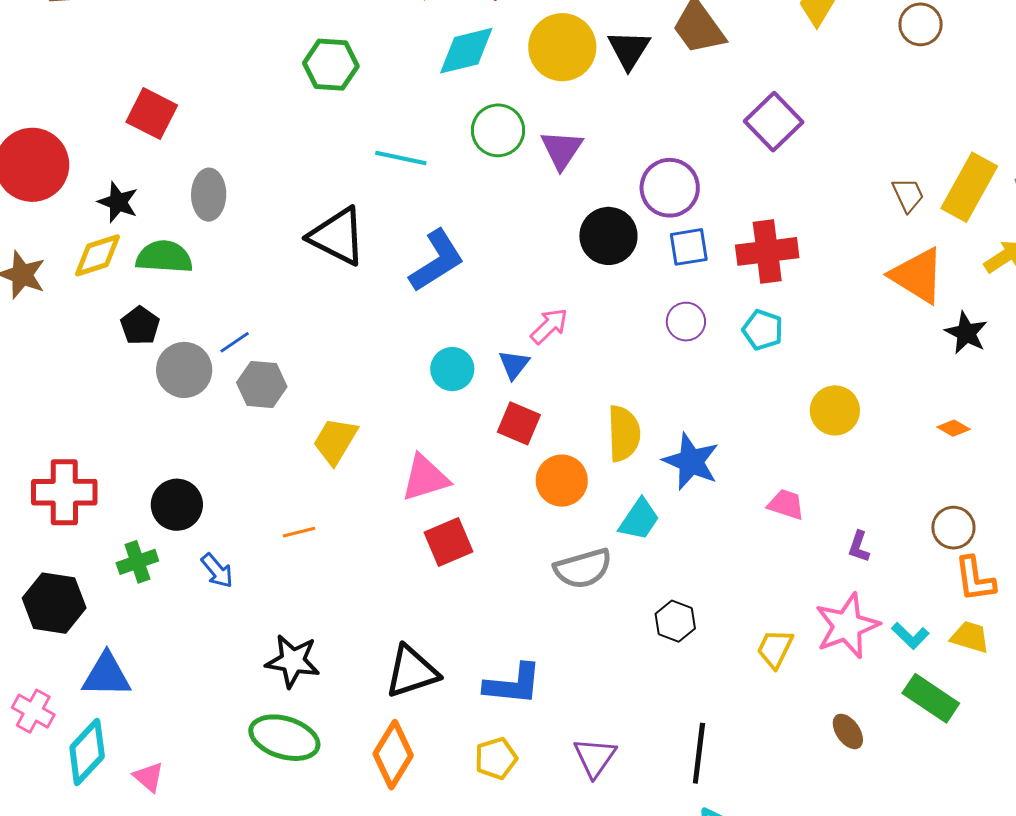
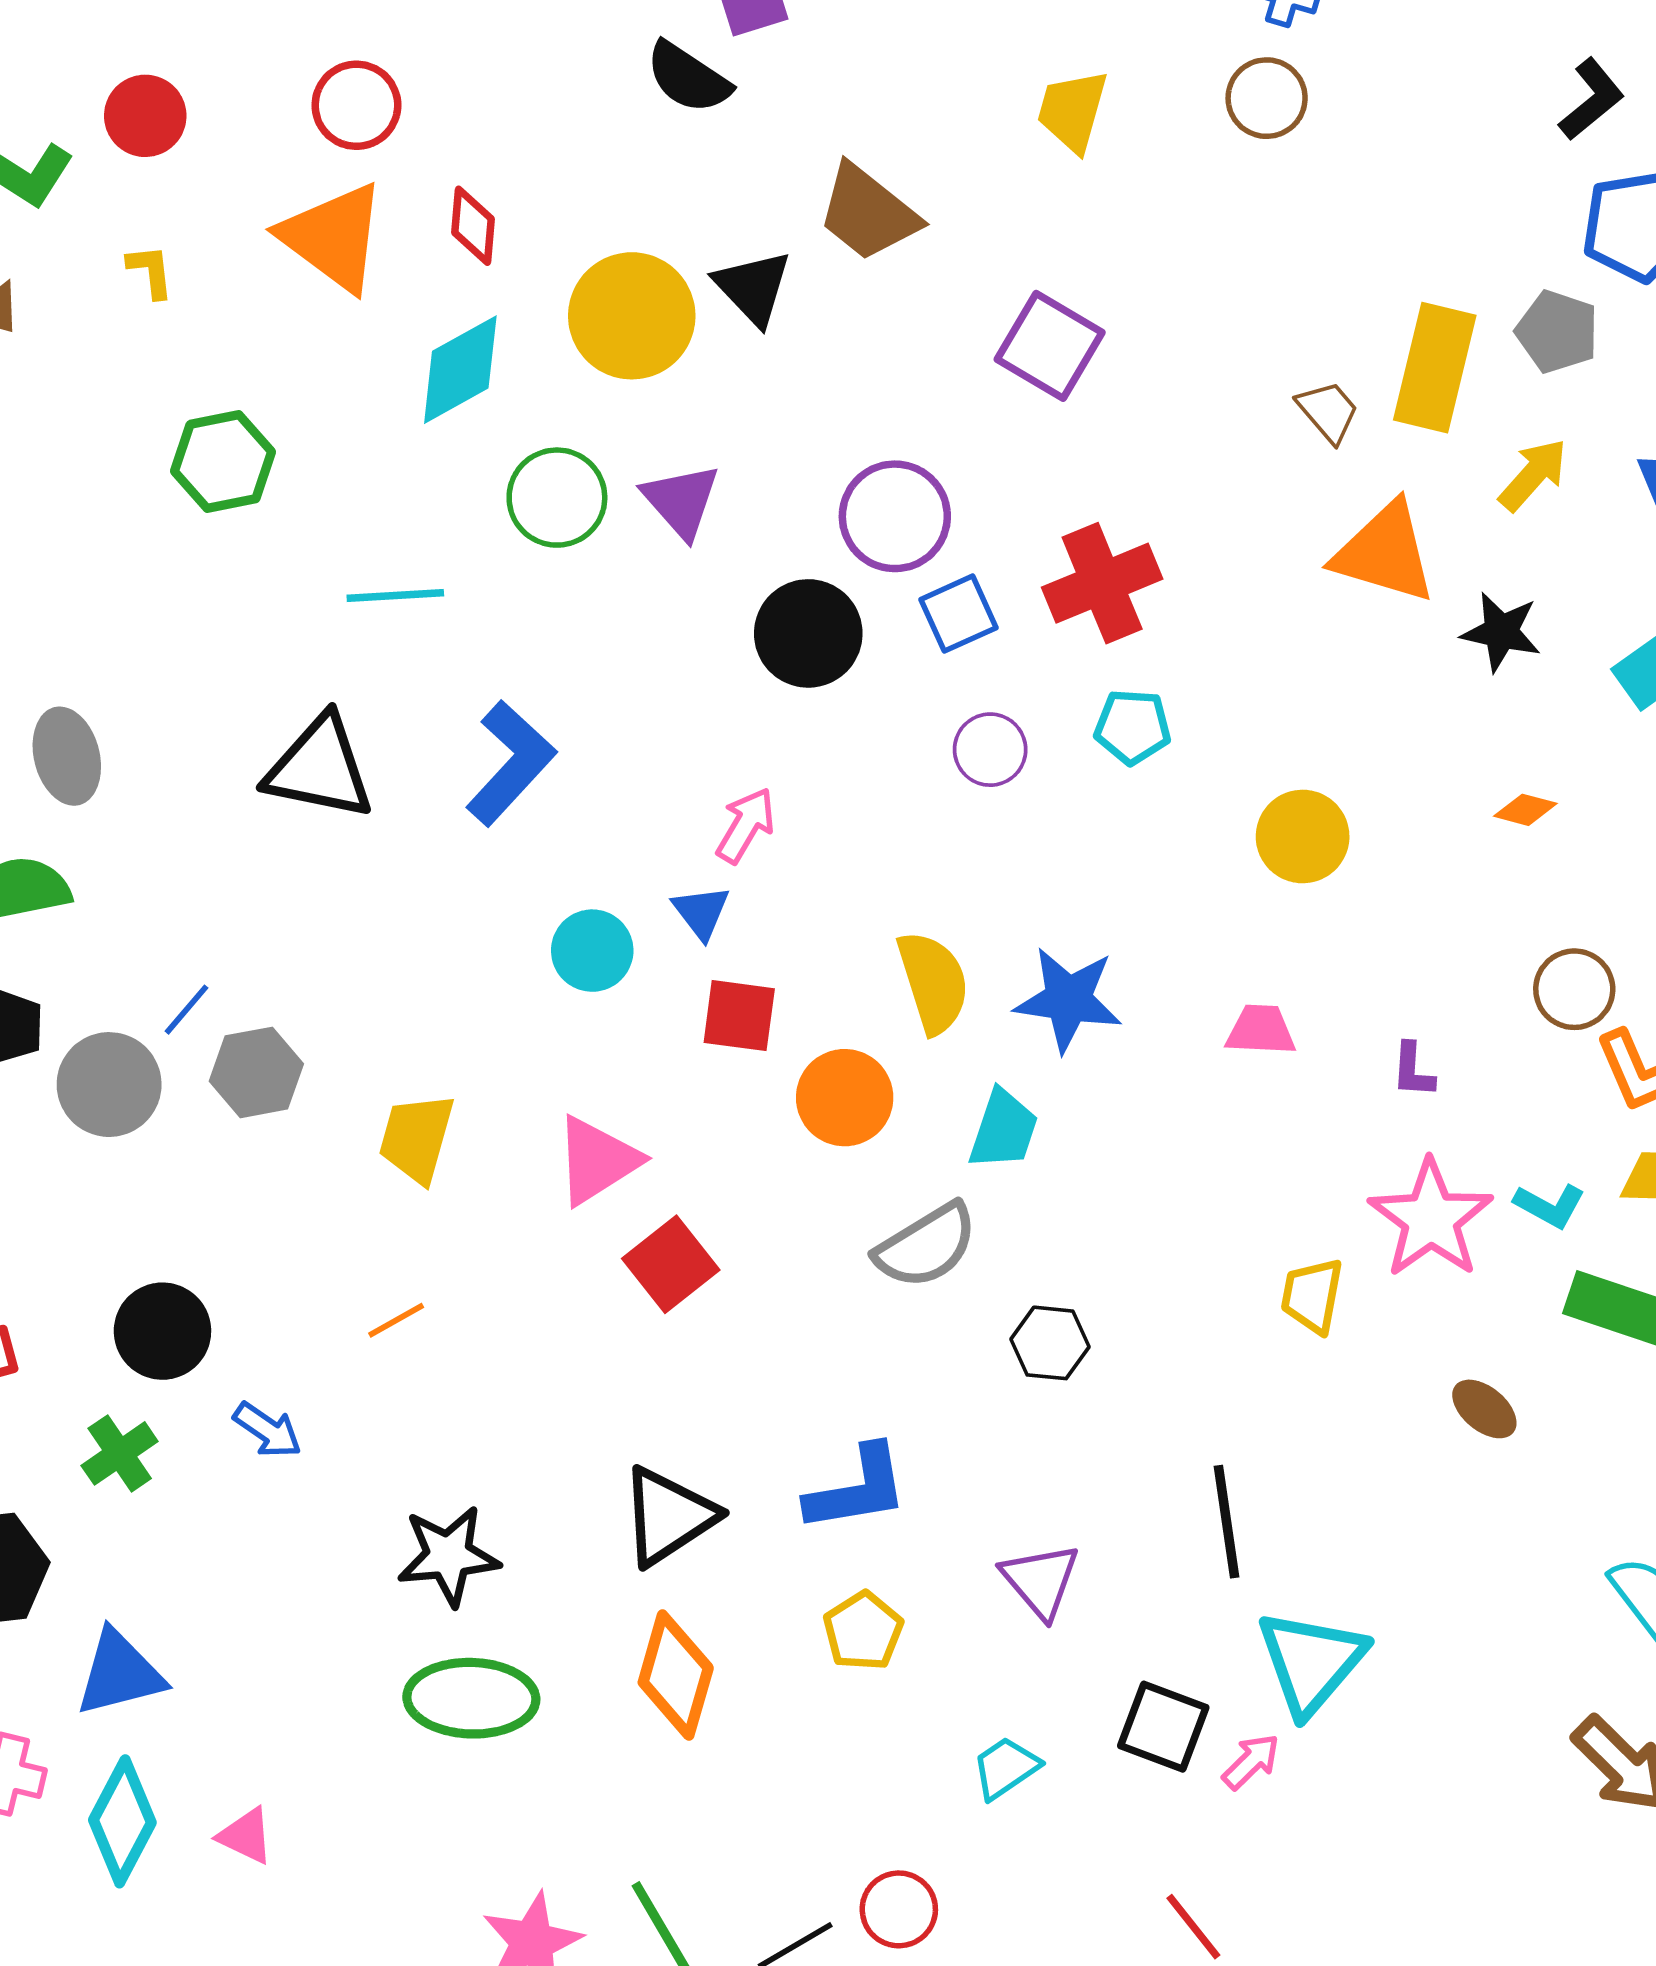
black hexagon: (675, 621) -> (1050, 1343), moved

